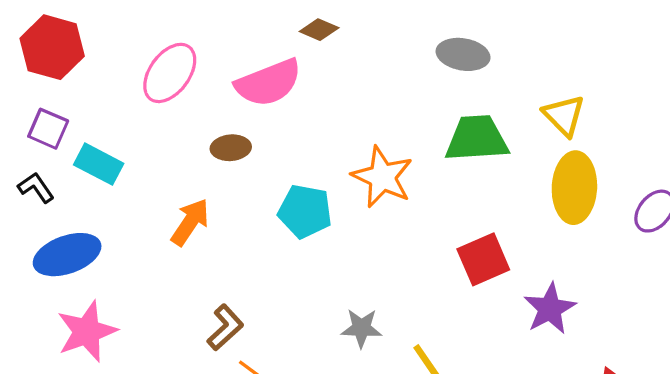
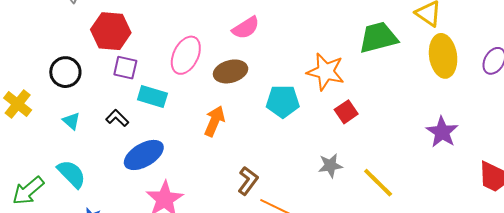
pink ellipse: (170, 73) -> (186, 55), moved
pink semicircle: (268, 83) -> (246, 28), size x0.7
purple square: (48, 129) -> (125, 68), moved
brown ellipse: (231, 148) -> (231, 71), size x1.4
red square: (483, 259) -> (346, 112), moved, size x0.7

